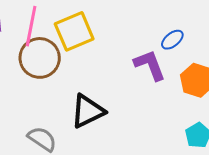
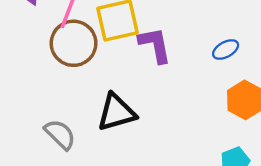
purple L-shape: (150, 65) -> (155, 45), moved

